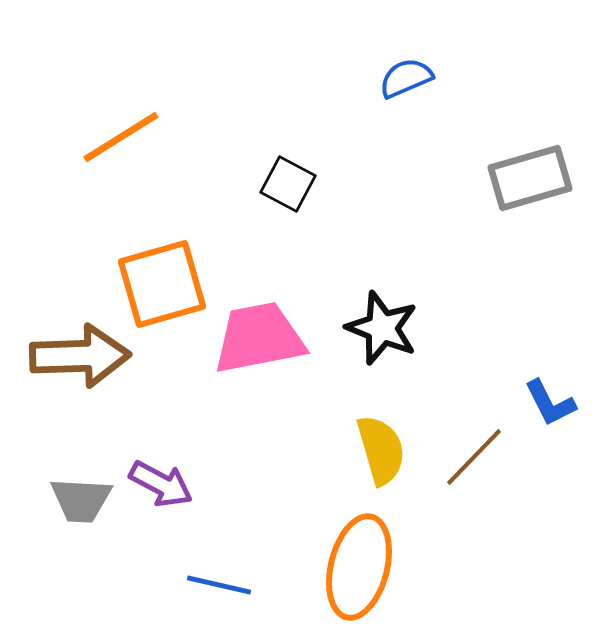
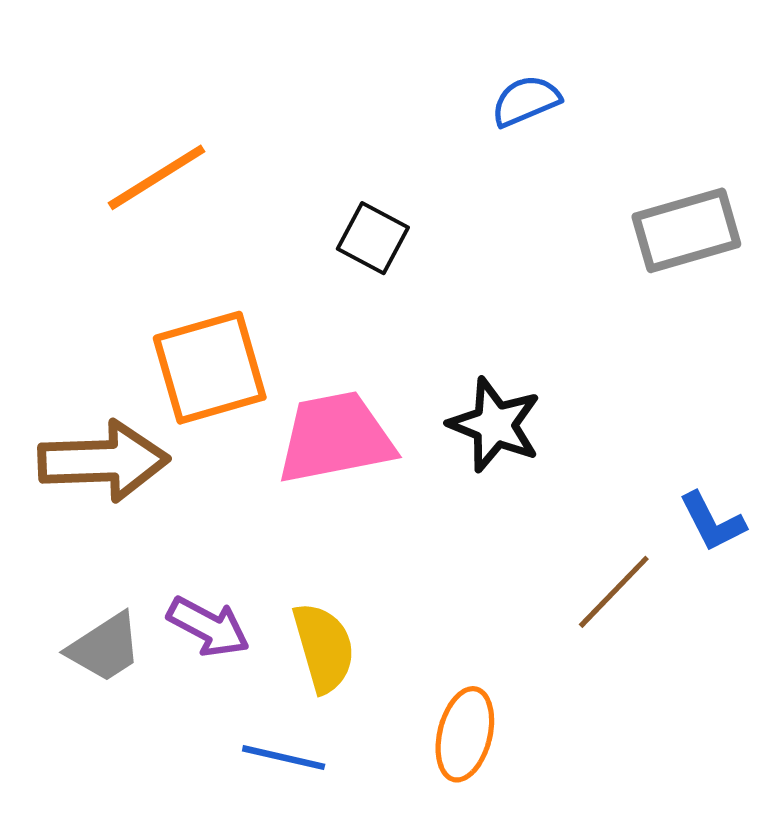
yellow semicircle: (381, 450) -> (324, 648), moved
gray trapezoid: (81, 500) -> (105, 648), turned -36
orange ellipse: (359, 567) -> (465, 734), size x0.7

